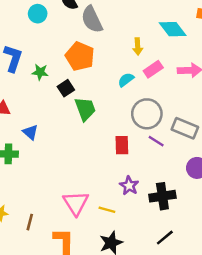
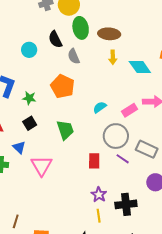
gray semicircle: (92, 19) -> (74, 56), size x0.7
yellow arrow: (138, 46) -> (113, 57), moved
pink rectangle: (153, 69) -> (130, 110), moved
black square: (66, 88) -> (30, 123), moved
pink triangle: (76, 203) -> (41, 166), moved
yellow line: (107, 210) -> (99, 216), moved, turned 64

